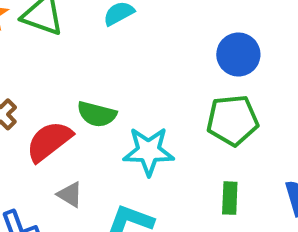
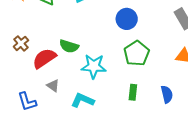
blue circle: (238, 54) -> (127, 19), moved
green pentagon: (232, 120) -> (137, 53), turned -30

